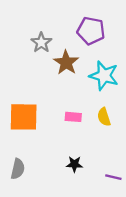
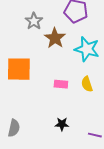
orange square: (24, 117) -> (19, 69), moved

